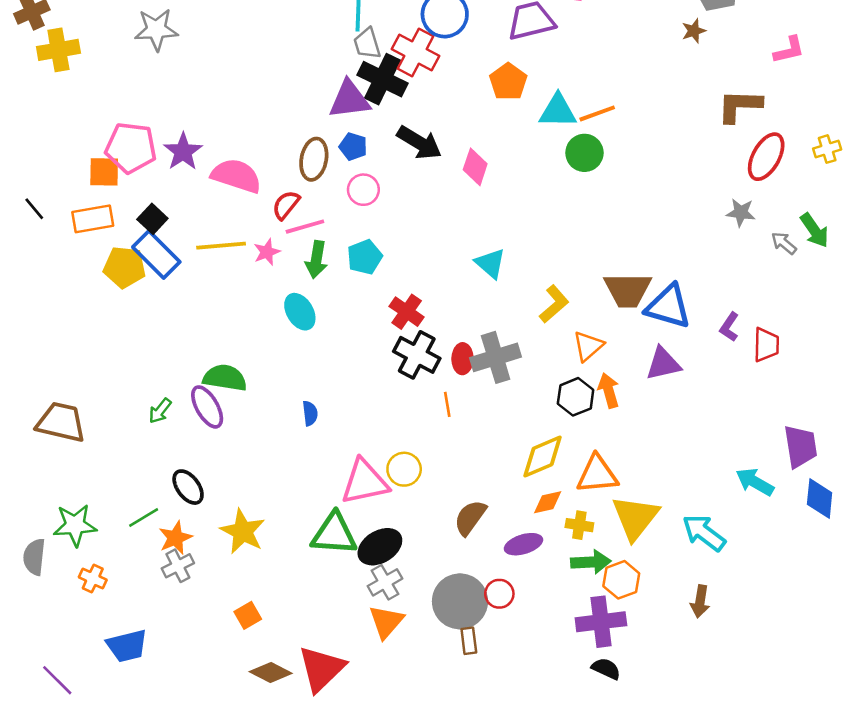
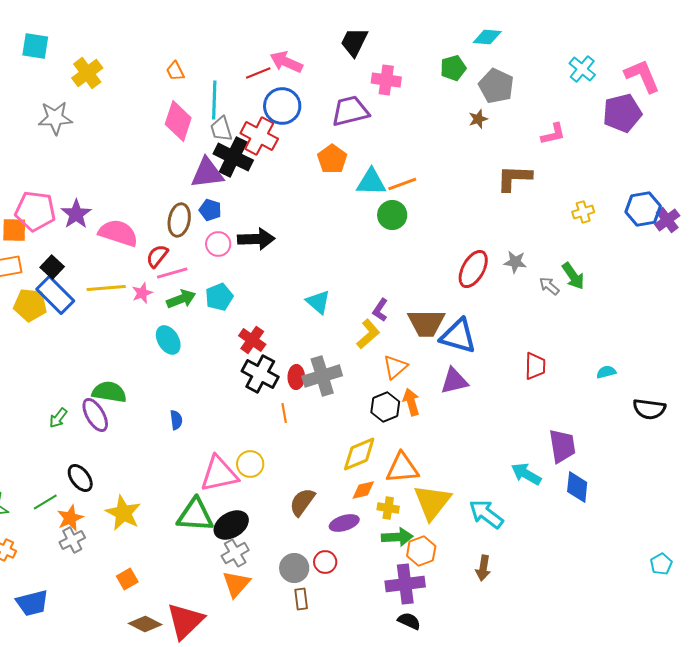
black arrow: (419, 143) -> (256, 239), moved, turned -33
red ellipse: (766, 157) -> (473, 269), moved
pink diamond: (475, 167) -> (178, 121), moved, size x1.4
green arrow: (316, 260) -> (181, 299), turned -120
purple L-shape: (729, 327) -> (380, 310), moved
gray circle: (460, 601) -> (294, 568), size x0.7

